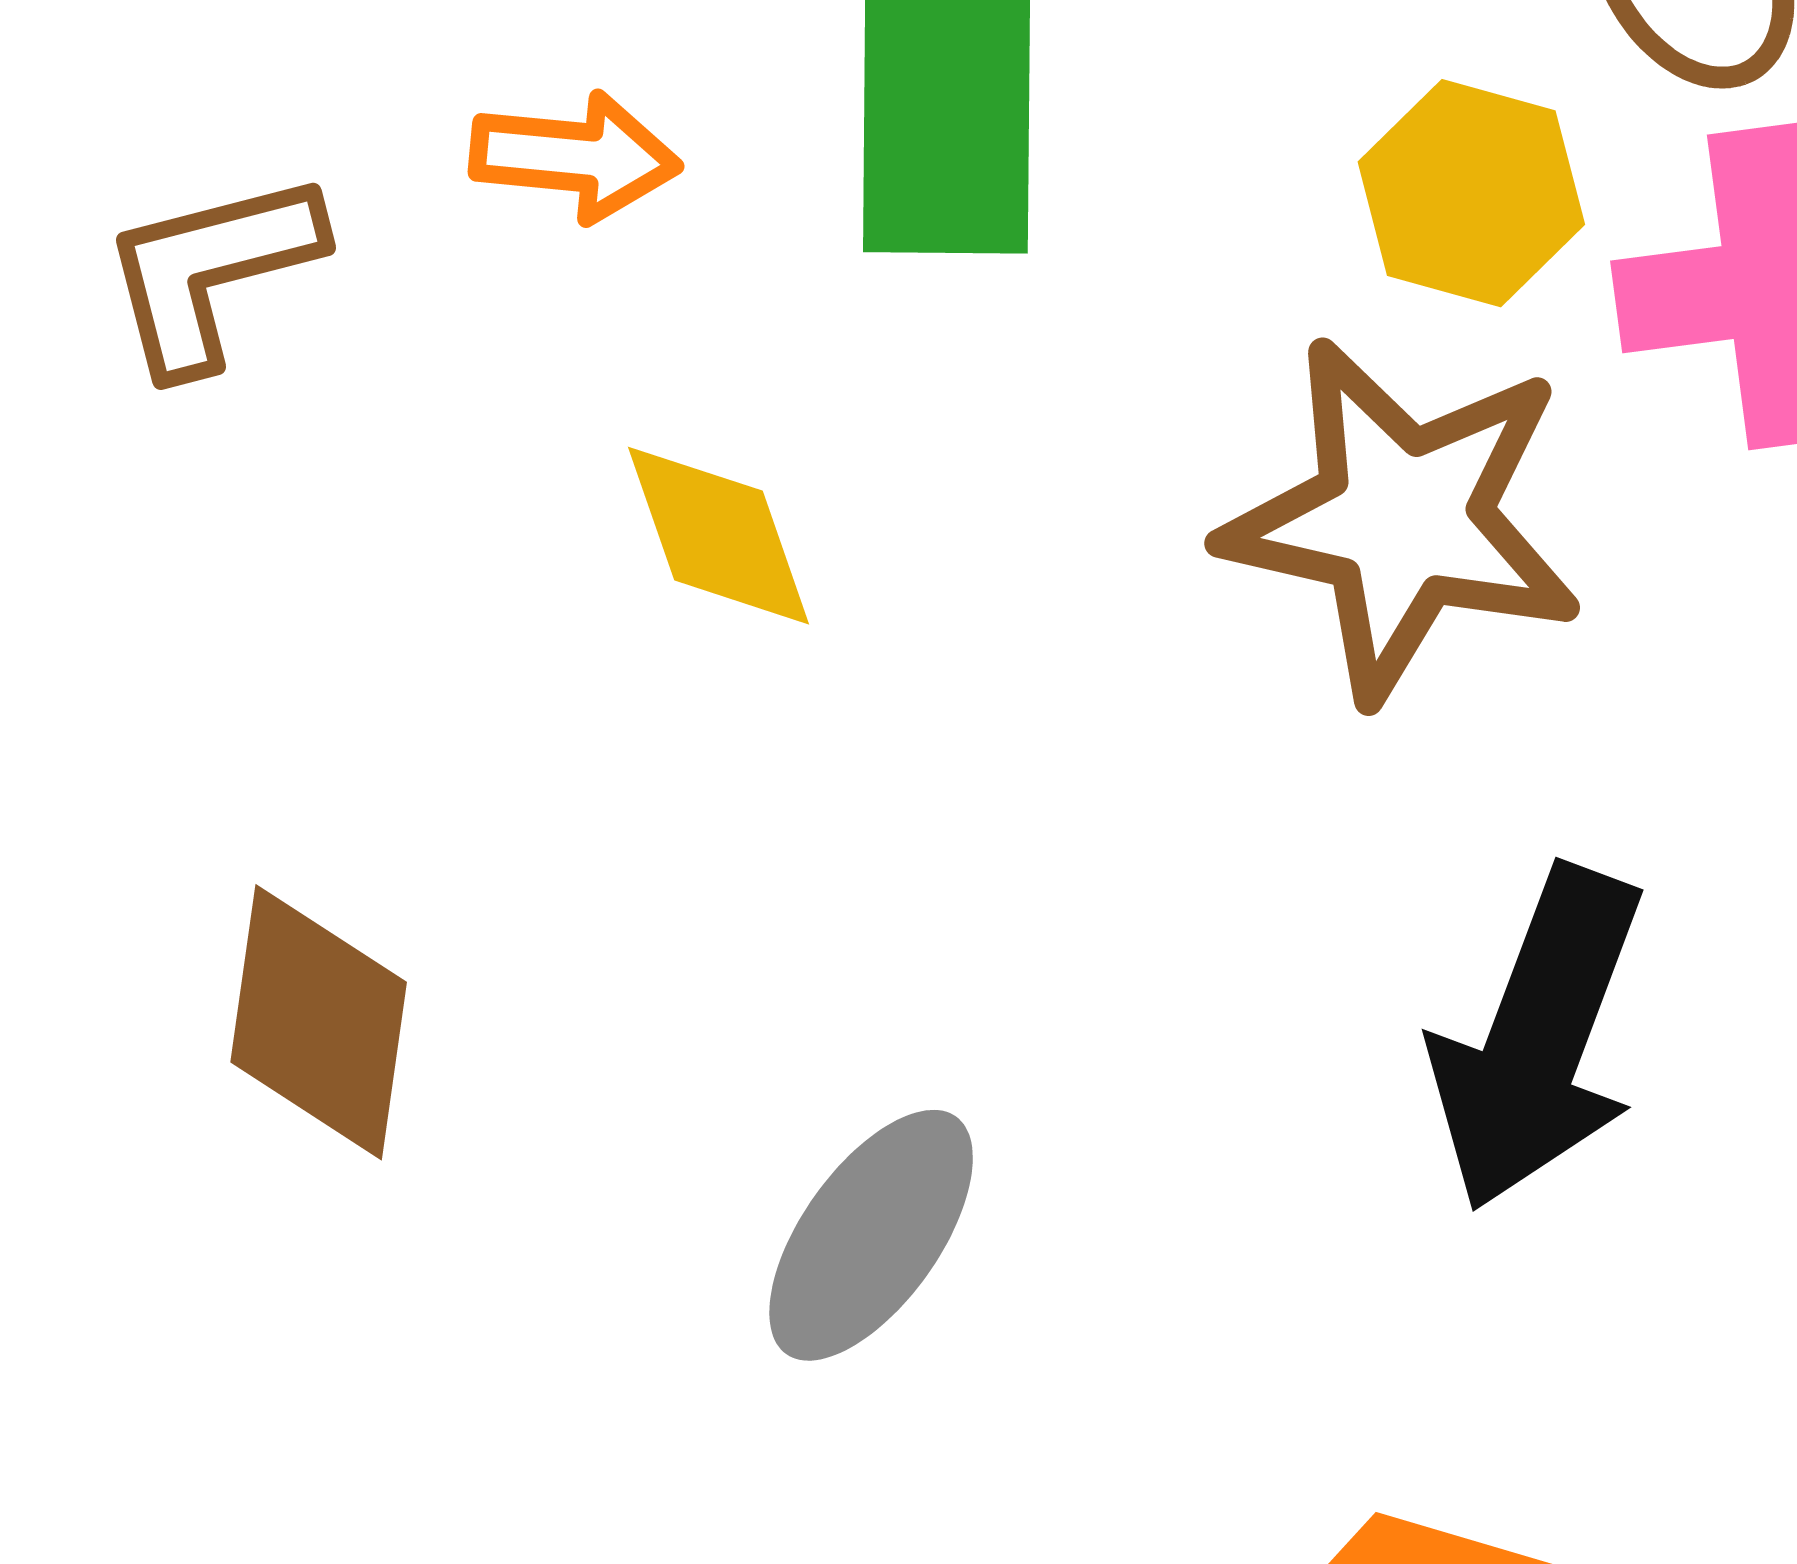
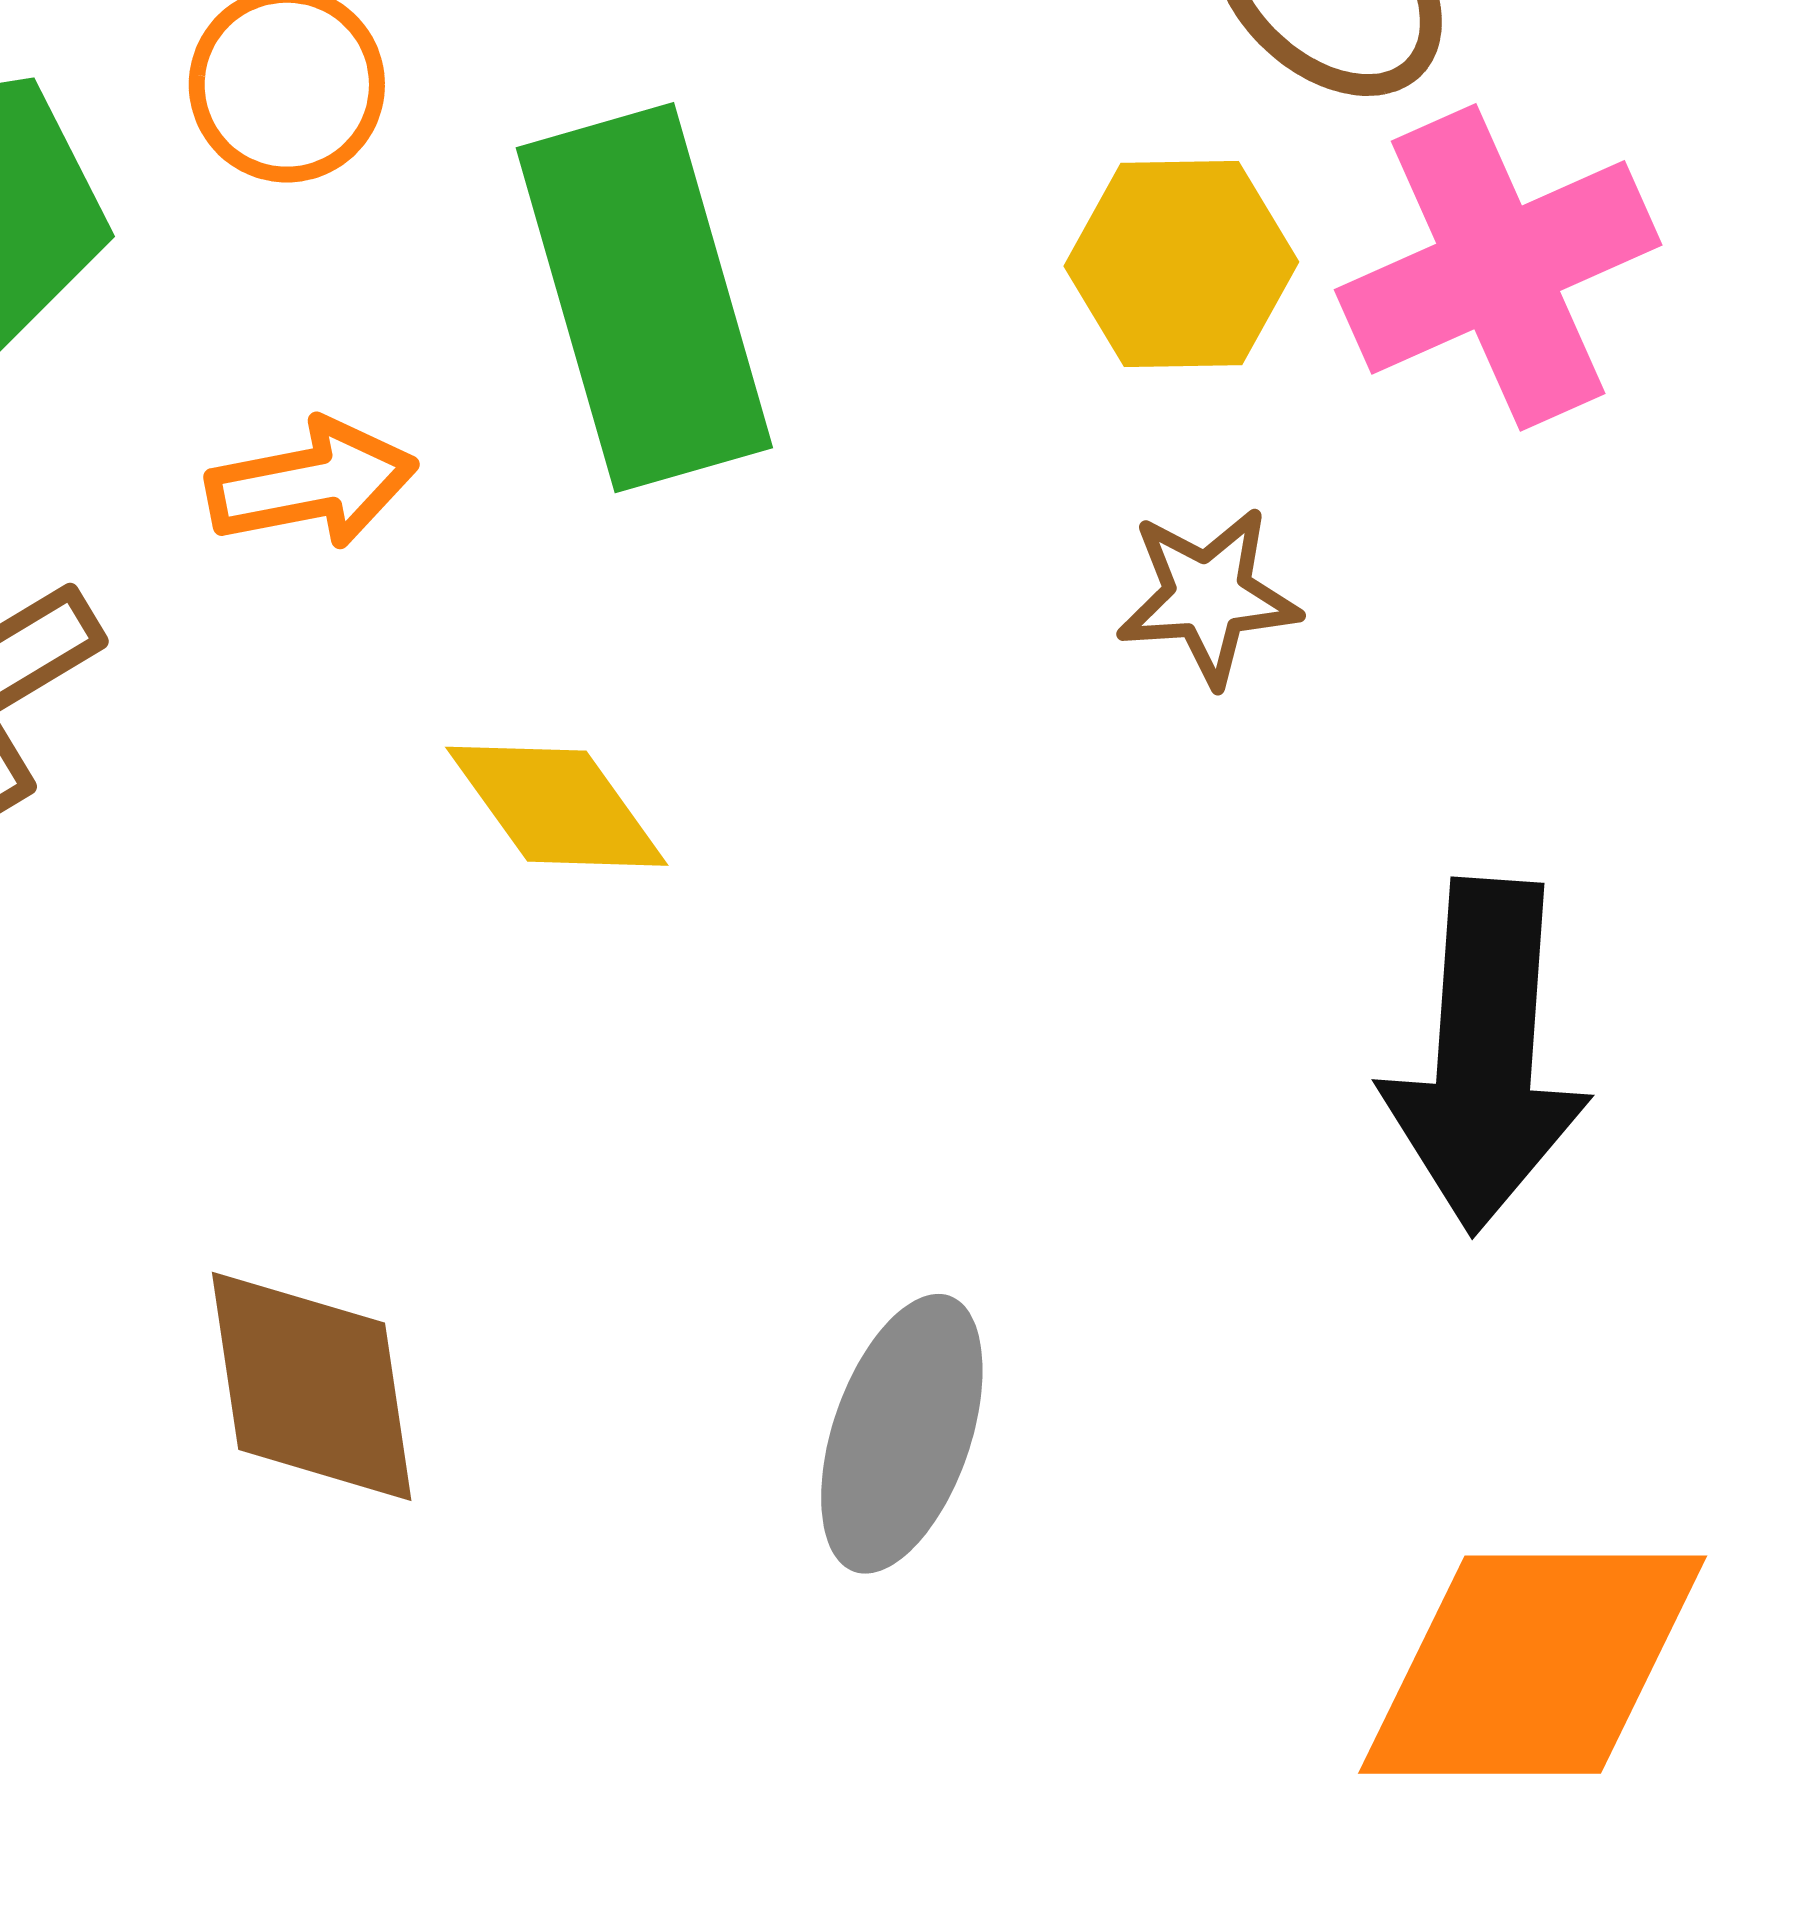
brown star: (1403, 519) -> (1208, 596), size x0.5

